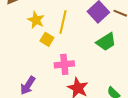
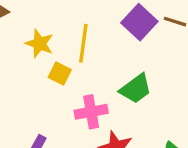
green trapezoid: (106, 42) -> (136, 89), moved

